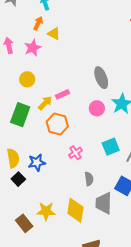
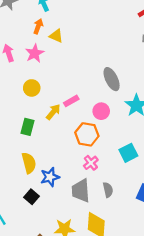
pink circle: (97, 108) -> (101, 111), moved
green rectangle: (20, 115) -> (27, 127), size x0.7
orange hexagon: (57, 124) -> (87, 134), moved
yellow semicircle: (13, 158) -> (29, 163), moved
gray trapezoid: (104, 203) -> (81, 191), moved

